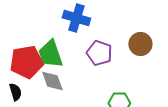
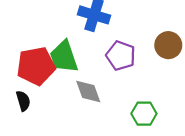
gray diamond: (52, 81) -> (88, 92), moved

